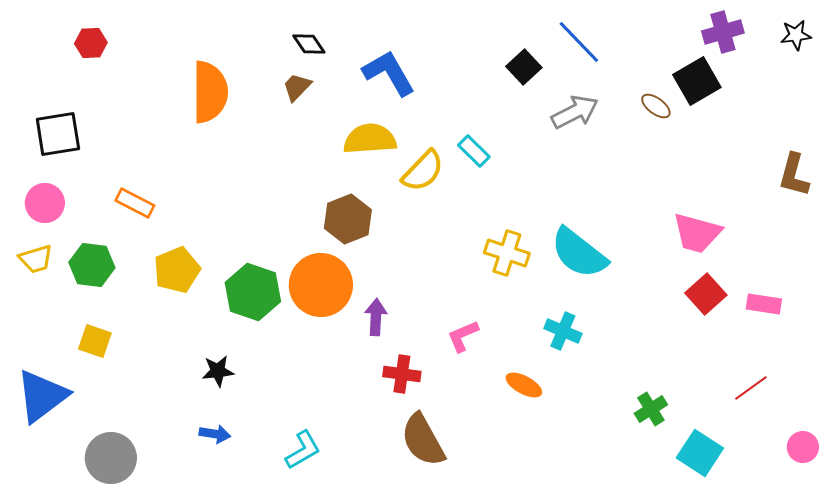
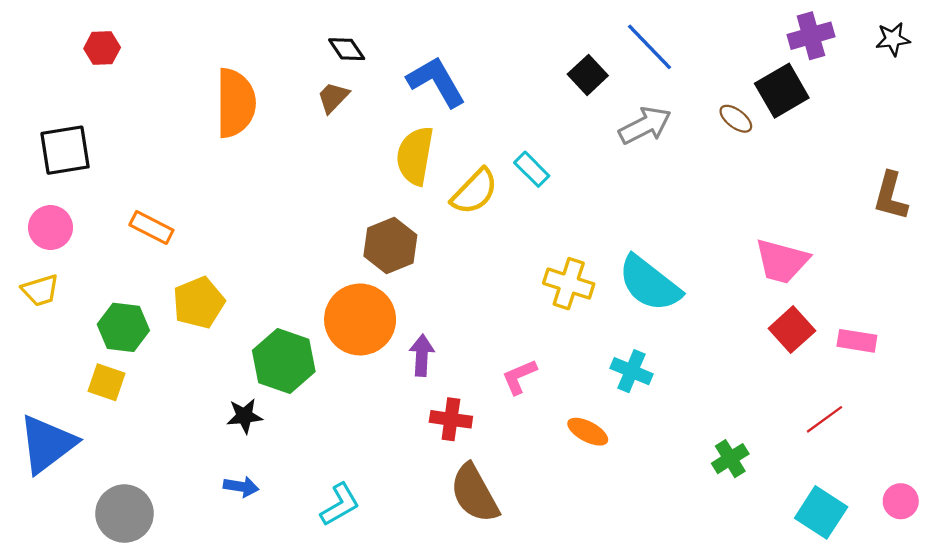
yellow semicircle: (370, 139) -> (415, 156), turned -76
green hexagon: (92, 265) -> (123, 327), moved
green hexagon: (253, 292) -> (284, 361), moved
red line: (751, 388) -> (824, 419), moved
cyan square: (700, 453) -> (821, 512), moved

